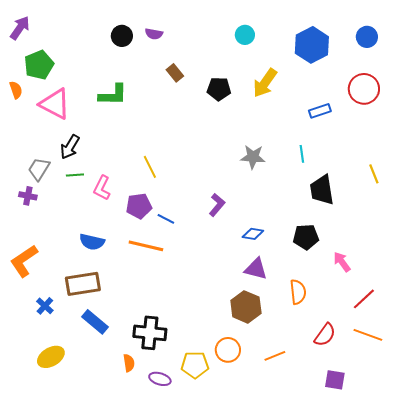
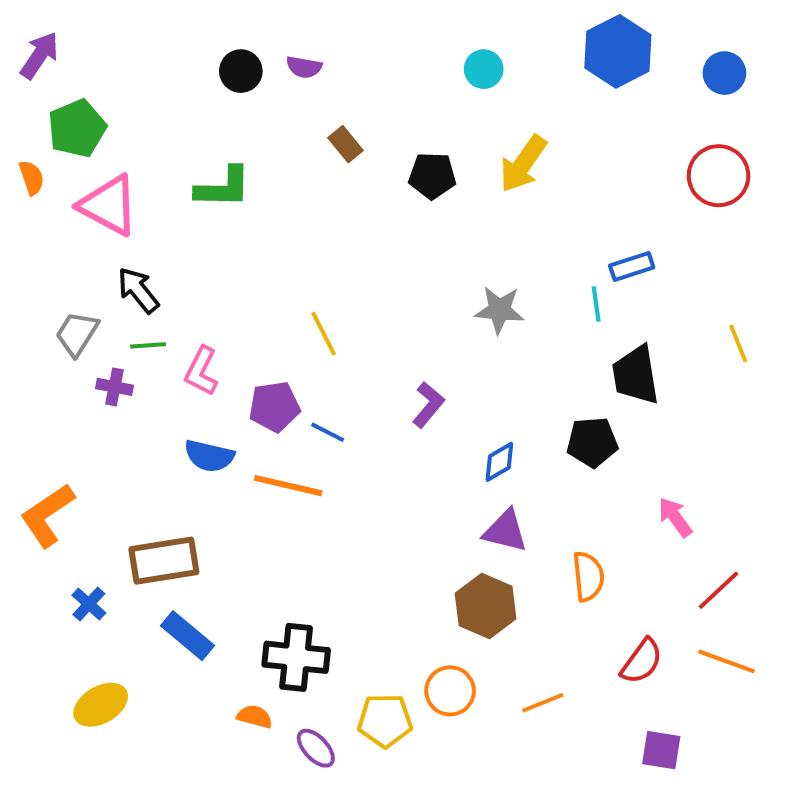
blue hexagon: (312, 45) -> (618, 51), moved
blue rectangle: (320, 111) -> (632, 266), moved
black arrow: (70, 147) -> (138, 290), turned 110
yellow line: (150, 167) -> (324, 334), moved
purple cross: (28, 196) -> (114, 387), moved
blue diamond: (253, 234) -> (499, 462), turned -40
black pentagon: (306, 237) -> (592, 442), moved
blue semicircle: (92, 242) -> (209, 456), moved
orange semicircle: (129, 363) -> (255, 717), turned -66
purple ellipse: (160, 379) -> (316, 748), turned 30

